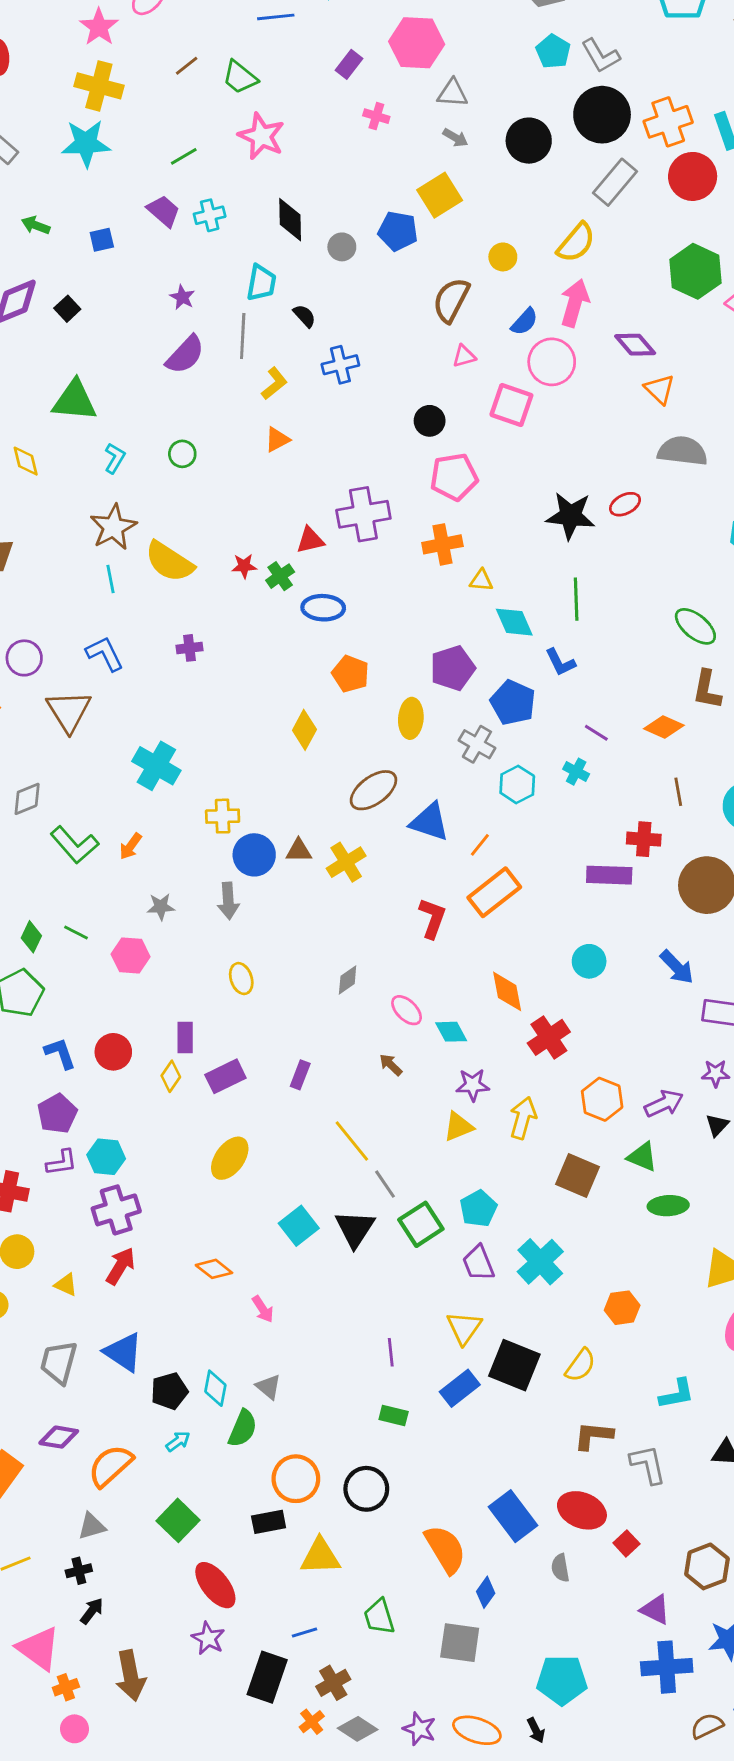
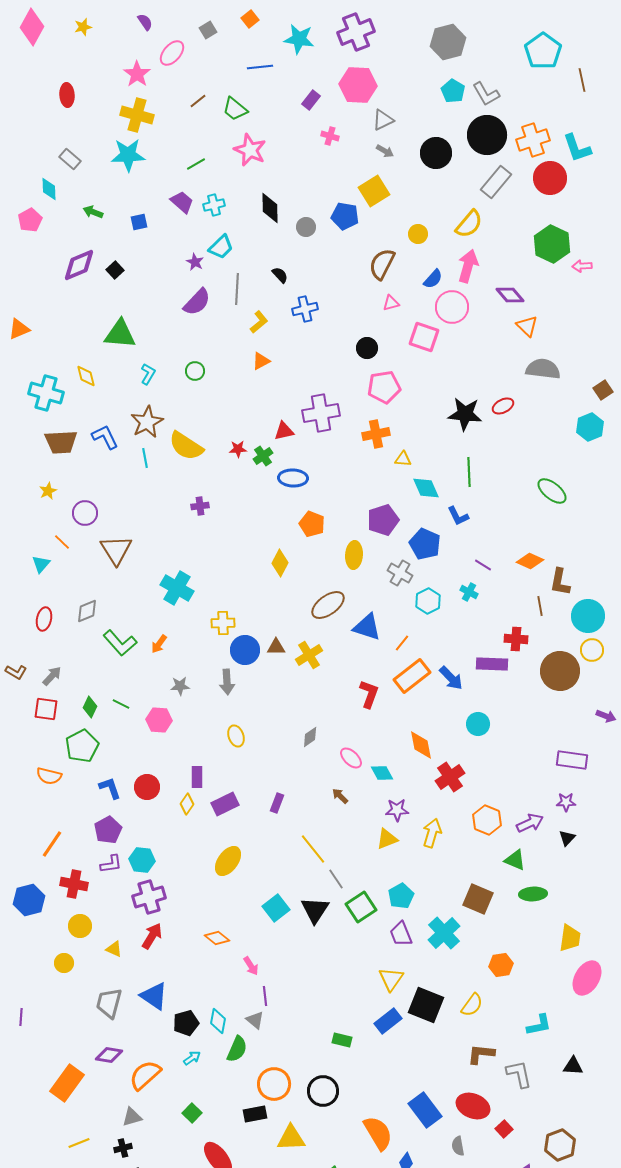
gray triangle: (453, 93) -> (383, 120), turned -30
cyan trapezoid: (261, 283) -> (221, 247), moved, turned 36
blue L-shape: (105, 654) -> (105, 437), moved
brown L-shape: (707, 690) -> (560, 582), moved
blue arrow: (677, 967) -> (451, 678), moved
brown square: (578, 1175) -> (478, 899), moved
purple line: (391, 1352) -> (265, 996), moved
green square: (178, 1520) -> (192, 1113), size x0.7

